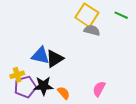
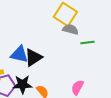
green line: (121, 15) -> (87, 42), moved, turned -32

